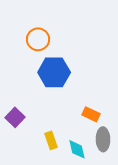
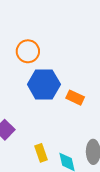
orange rectangle: (91, 114) -> (75, 98), moved

